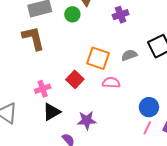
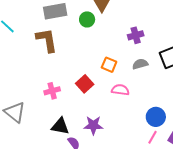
purple cross: (121, 15) -> (136, 35), moved
orange square: (98, 58) -> (109, 65), size x0.7
black triangle: (52, 112) -> (60, 126), moved, turned 36

